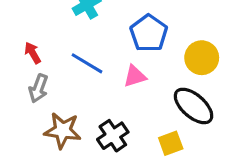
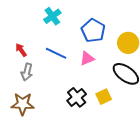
brown star: (63, 130) -> (23, 104), moved
yellow square: (171, 143) -> (104, 97), moved

